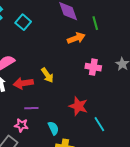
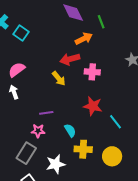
cyan square: (23, 22) -> (21, 33), moved
pink cross: (93, 67) -> (92, 72), moved
red arrow: (23, 83) -> (70, 59), moved

